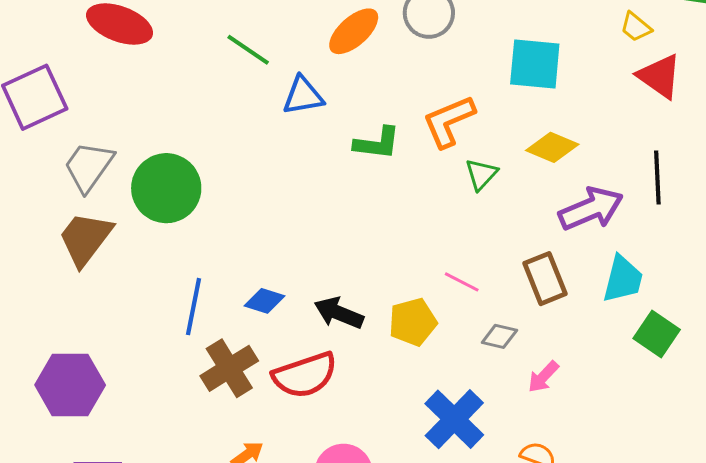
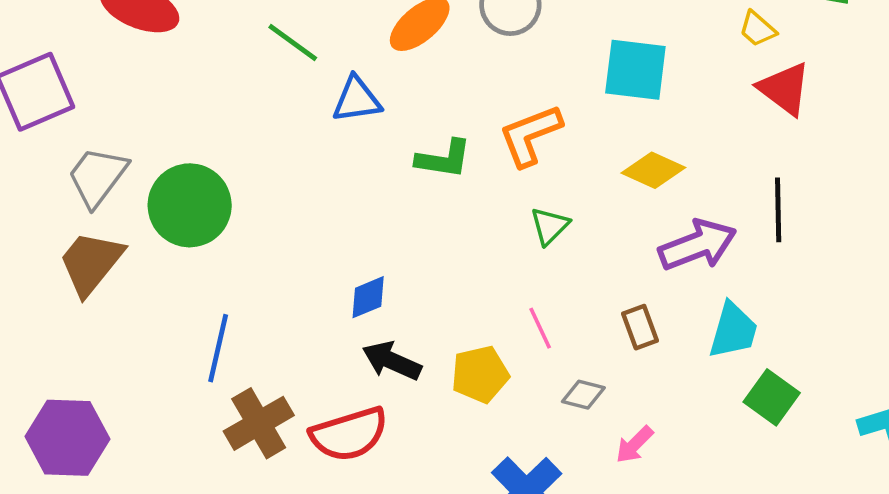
green triangle: (481, 174) -> (550, 226), moved
brown rectangle: (545, 279) -> (640, 327), size x0.7
pink line: (462, 282) -> (540, 328), turned 36
blue diamond: (264, 301) -> (368, 297), moved, turned -42

